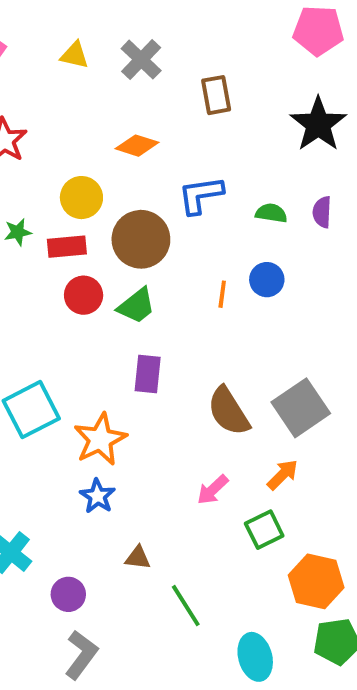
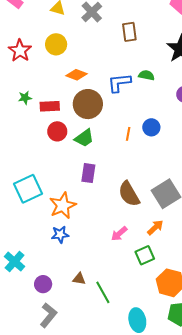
orange diamond: (137, 146) -> (76, 75), moved
yellow circle: (81, 198) -> (56, 44), moved
green semicircle: (271, 213) -> (146, 75), moved
blue star: (97, 496) -> (60, 234), turned 30
brown triangle: (138, 558) -> (79, 279), moved

